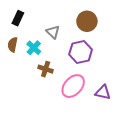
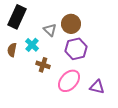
black rectangle: (18, 18) -> (17, 17), size x1.6
brown circle: (87, 21) -> (71, 24), moved
brown semicircle: (13, 45) -> (12, 50), moved

